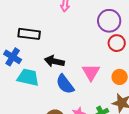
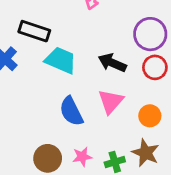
black arrow: (54, 61) -> (112, 63), moved
cyan trapezoid: (28, 77) -> (61, 60), moved

